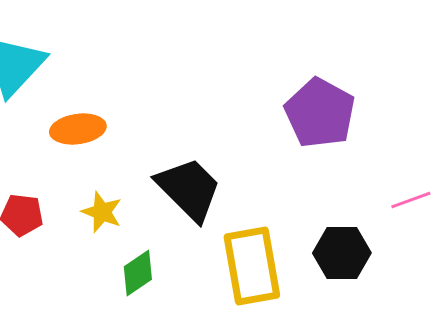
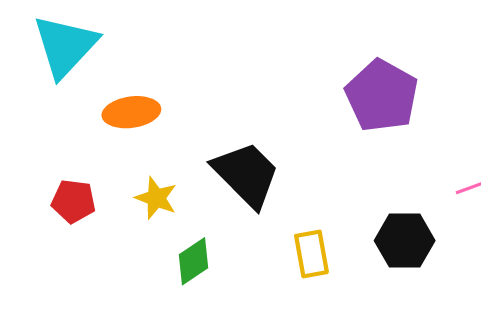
yellow rectangle: (252, 266) -> (311, 254), size x0.6

